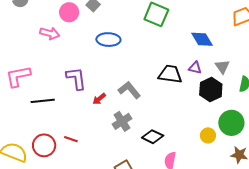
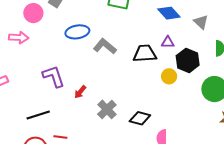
gray triangle: (222, 67) -> (201, 22), moved
gray L-shape: (129, 90) -> (105, 46), moved
black line: (43, 101) -> (38, 115), moved
yellow circle: (208, 135) -> (169, 76), moved

